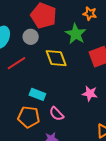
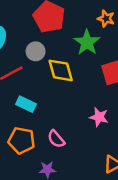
gray circle: (31, 37) -> (36, 51), moved
cyan rectangle: (37, 94) -> (26, 104), moved

